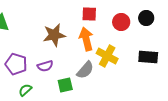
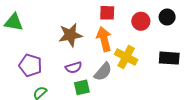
purple semicircle: (45, 66) -> (74, 67), moved

